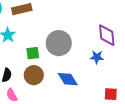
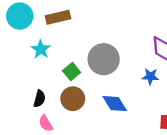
green square: (33, 53) -> (72, 72), turned -32

